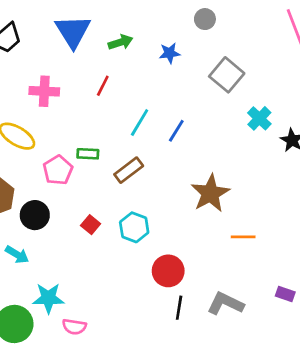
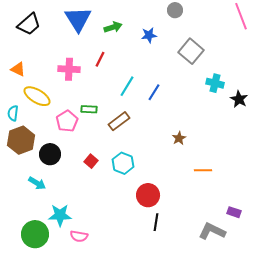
pink cross: (44, 91) -> (69, 69), moved
cyan cross: (259, 118) -> (215, 83), turned -30
brown star: (210, 193) -> (179, 138), size x0.5
gray L-shape: (225, 304) -> (212, 231), moved

